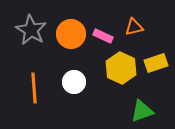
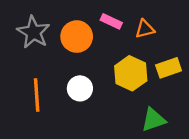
pink rectangle: (103, 36) -> (111, 21), moved

